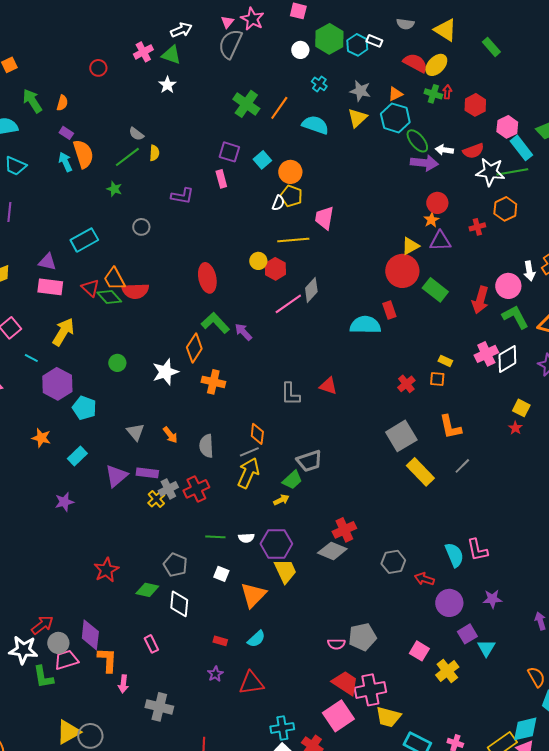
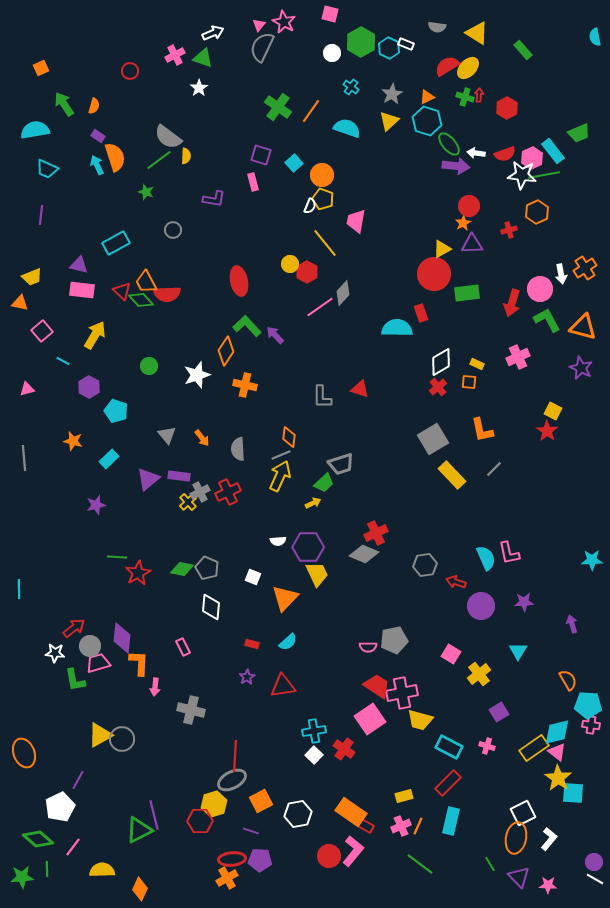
red semicircle: (415, 63) -> (447, 66), turned -60
gray star: (360, 91) -> (392, 94), turned 30
pink hexagon: (507, 127) -> (532, 158), moved
gray semicircle: (136, 134) -> (168, 137), size x1.8
yellow line: (293, 240) -> (325, 243), turned 56
green rectangle: (435, 290) -> (467, 293), turned -45
white diamond: (507, 359) -> (441, 362), moved
purple hexagon: (57, 384) -> (89, 387), size x0.7
red star: (515, 428) -> (547, 431), size x1.5
green line: (215, 537) -> (117, 557), moved
green diamond: (147, 590) -> (182, 569), moved
purple square: (467, 634) -> (499, 712), moved
white star: (23, 650) -> (55, 653), size x0.7

